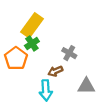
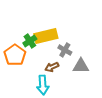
yellow rectangle: (32, 25) -> (46, 36), moved, turned 40
gray triangle: (86, 86) -> (81, 66), moved

